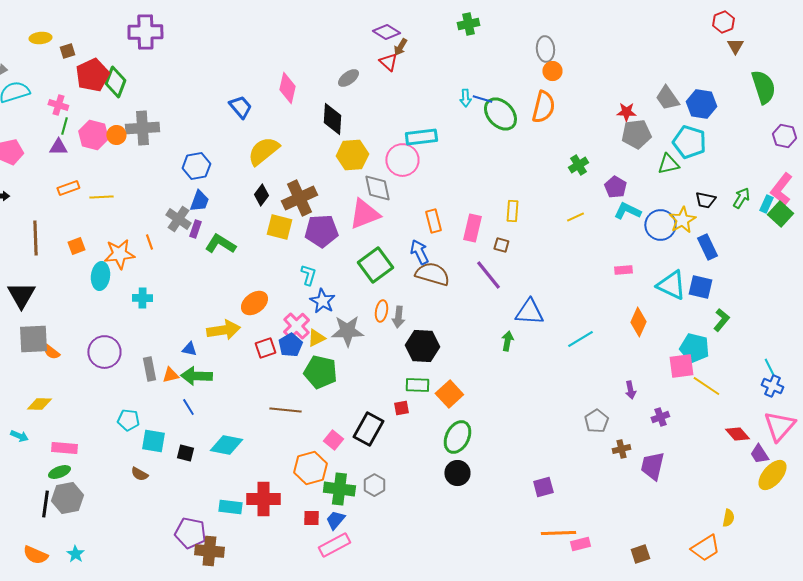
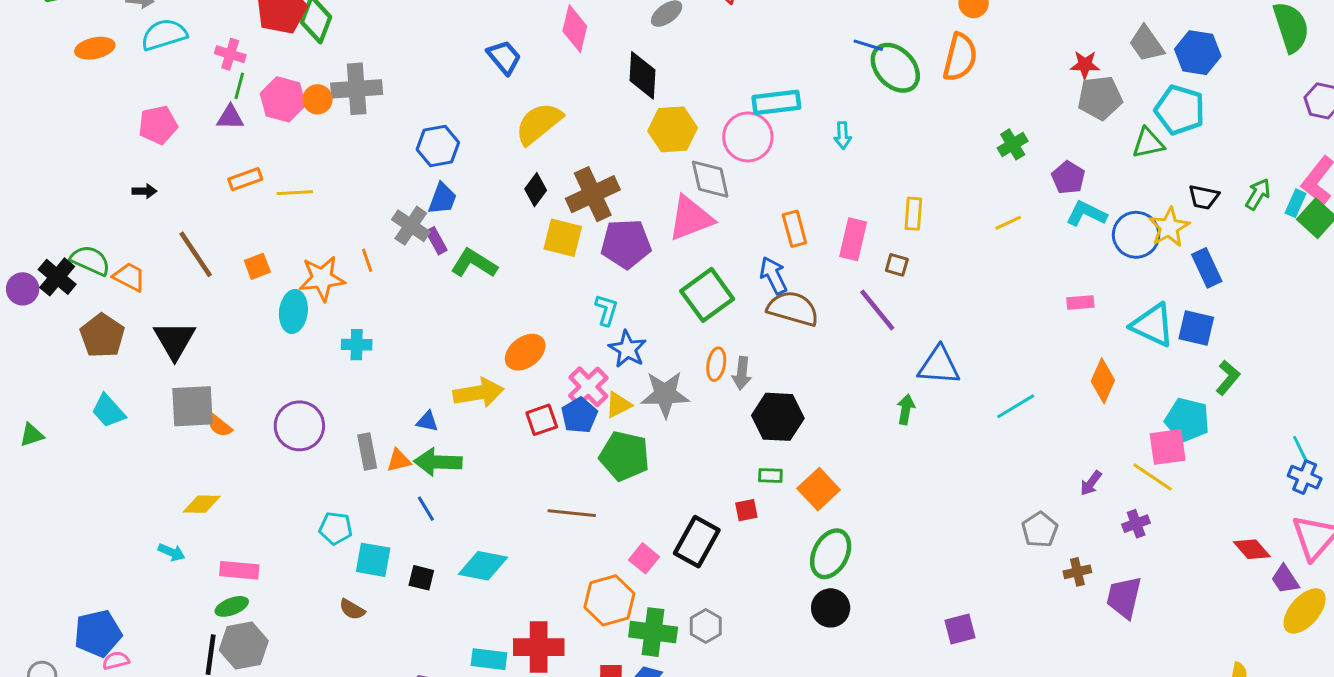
cyan arrow: (465, 98) -> (843, 135), moved
purple rectangle: (195, 229) -> (436, 241), turned -48
brown line: (35, 238) -> (196, 254), turned -32
green rectangle: (417, 385) -> (770, 476), size x0.7
yellow line: (706, 386) -> (1153, 477), moved
purple arrow: (630, 390) -> (1091, 483), turned 48

